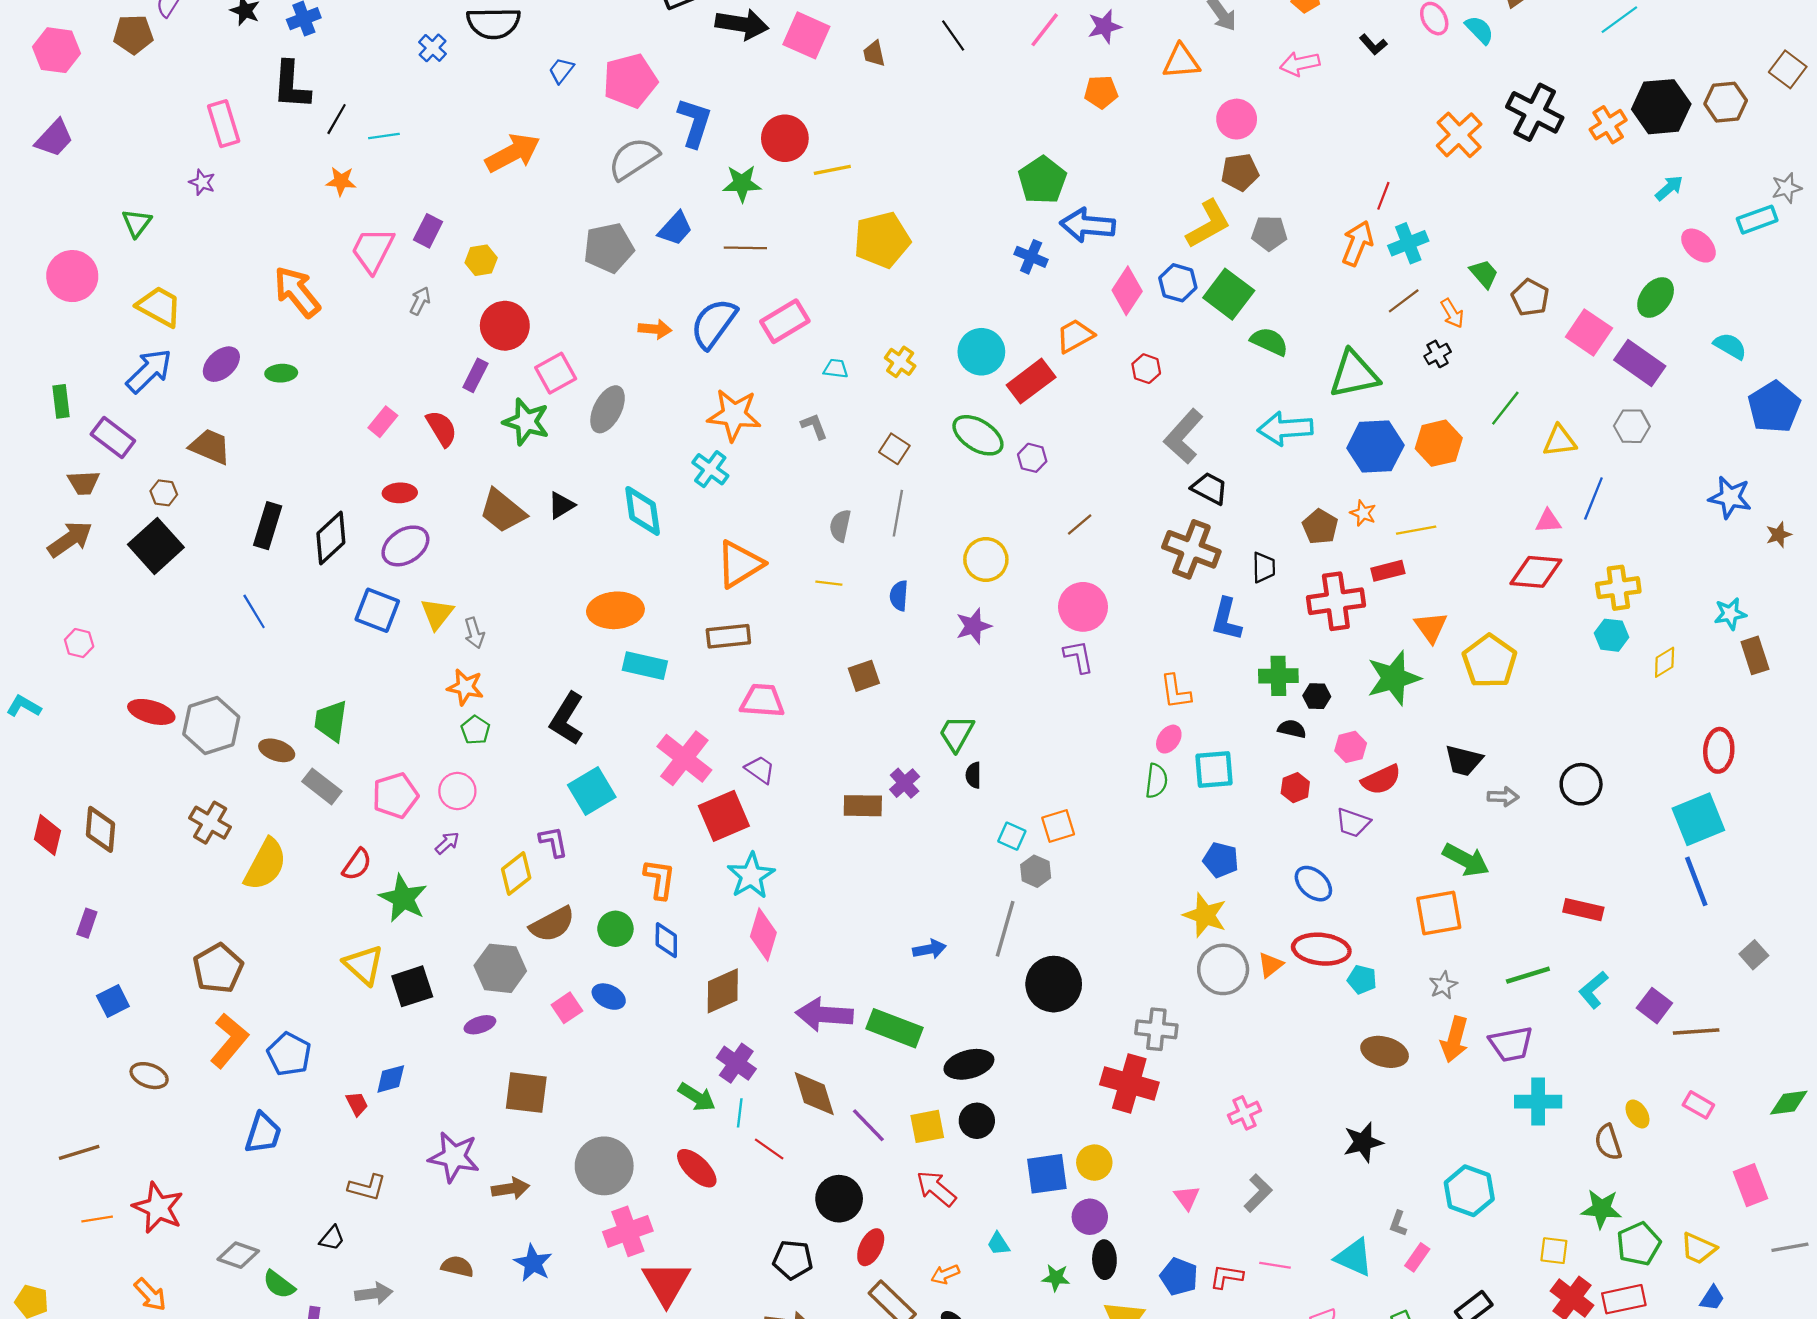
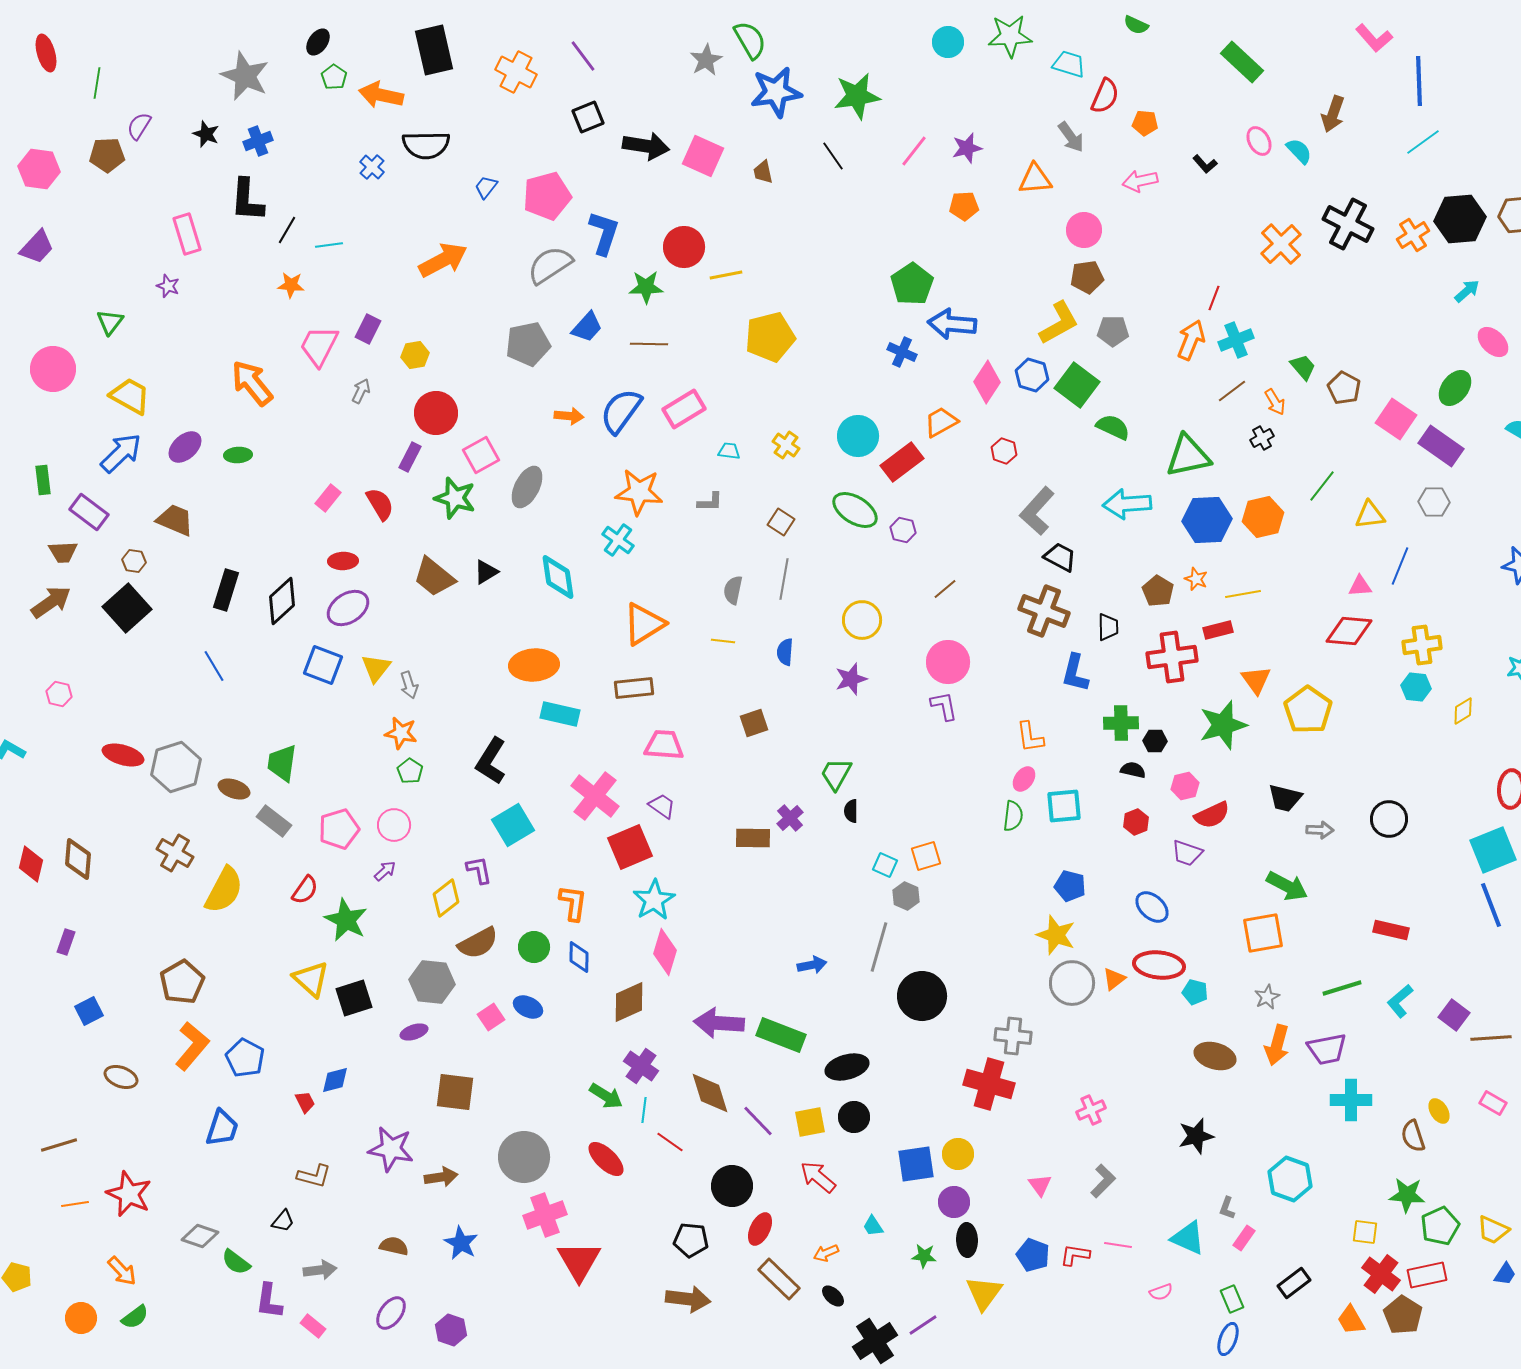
gray L-shape: (814, 426) -> (710, 502), turned 112

